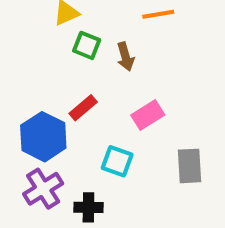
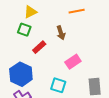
green square: (87, 45) -> (24, 30), moved
red rectangle: (83, 108) -> (39, 47), moved

